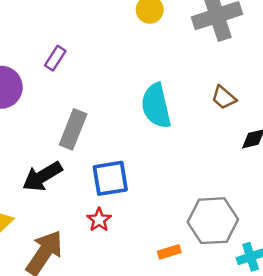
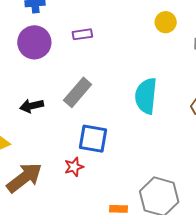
purple rectangle: (55, 58) -> (82, 34), turned 30
black arrow: (42, 176) -> (32, 106), moved, size x0.7

